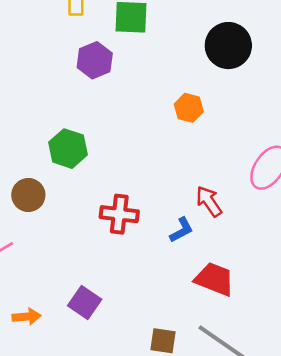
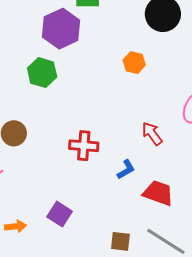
purple hexagon: (95, 60) -> (61, 29), size x1.4
green hexagon: (68, 149) -> (42, 73), moved
blue L-shape: (182, 230) -> (126, 169), moved

